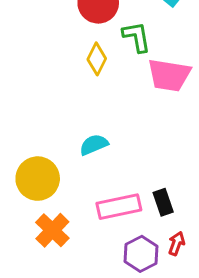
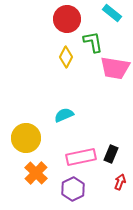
black rectangle: (163, 202) -> (111, 154), turned 42
purple hexagon: (141, 254) -> (73, 189), moved

